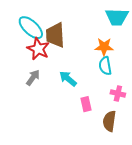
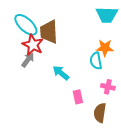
orange star: (104, 47) -> (105, 48), moved
gray arrow: (33, 78) -> (28, 60), moved

